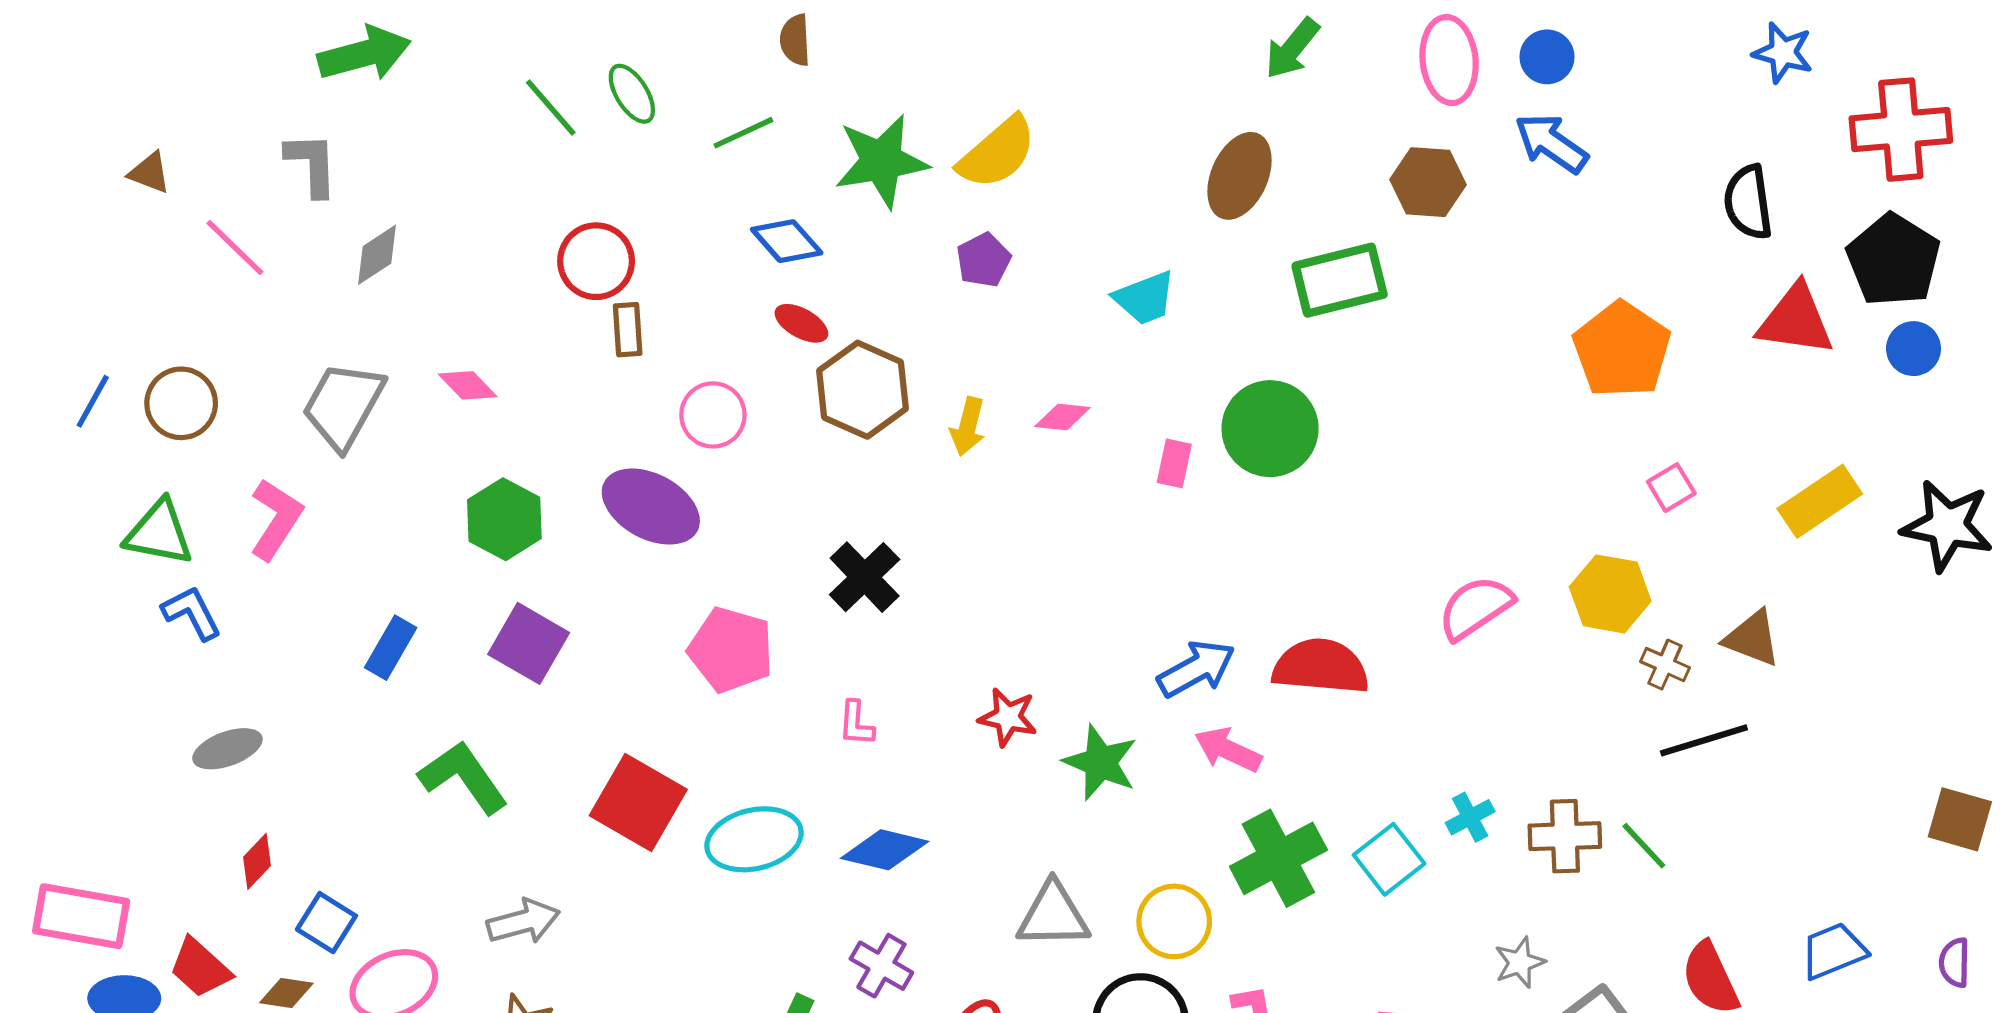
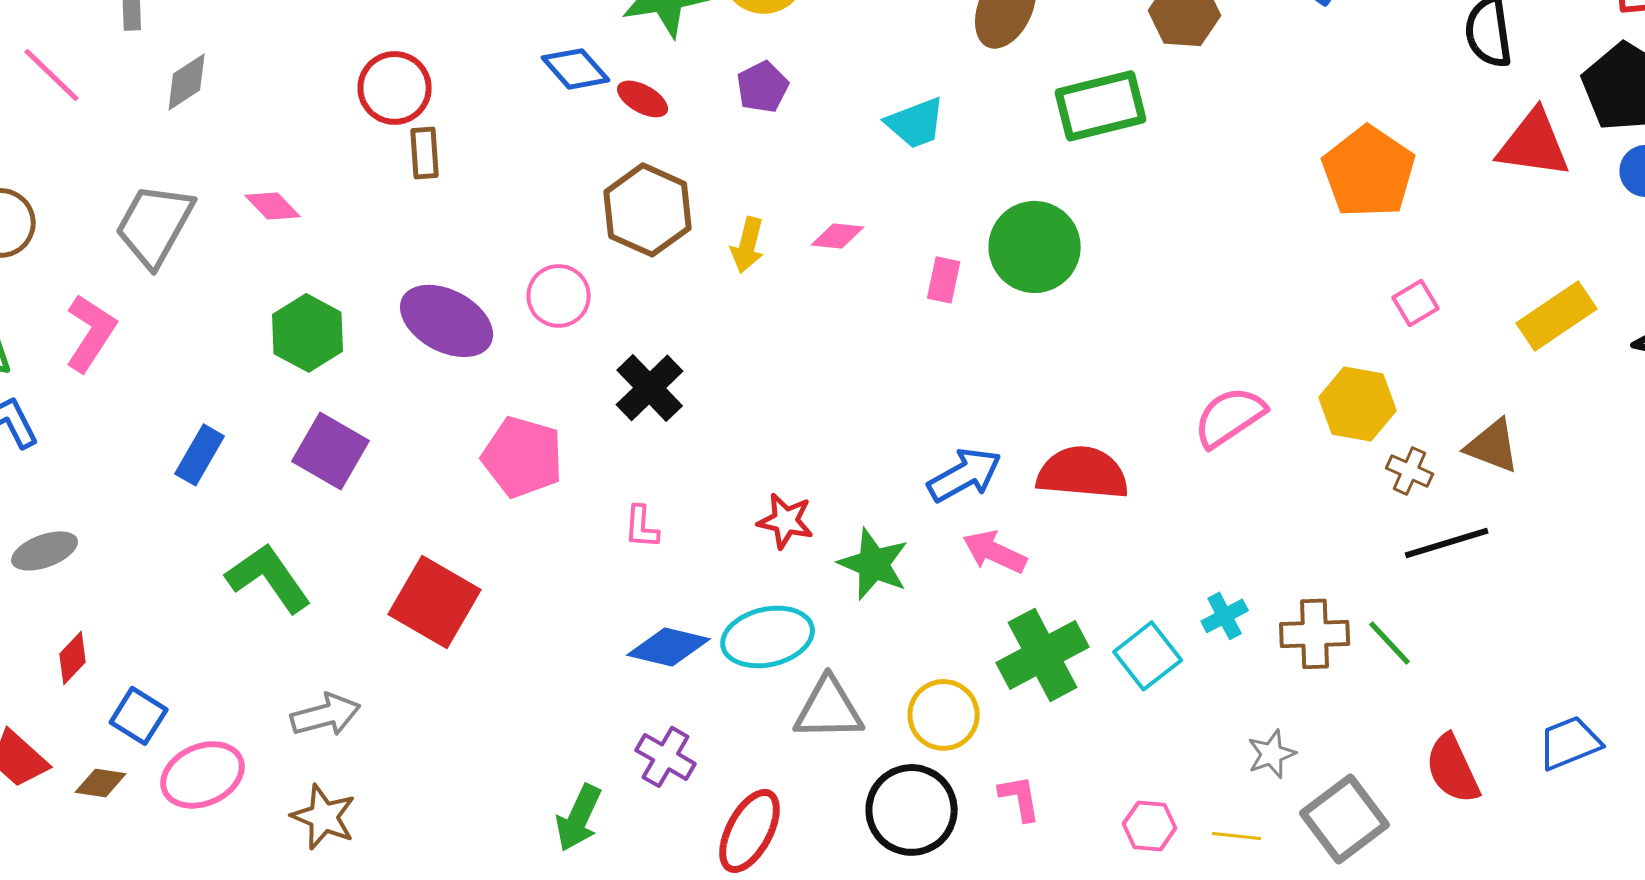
red ellipse: (801, 323) -> (643, 99), moved
pink circle: (713, 415) -> (559, 296), moved
cyan ellipse: (754, 839) -> (768, 637), moved

